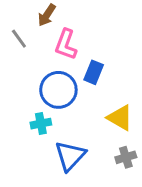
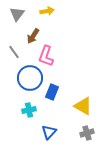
blue rectangle: (94, 72) -> (52, 92), moved
blue circle: (58, 90) -> (30, 78), moved
blue triangle: (70, 156) -> (49, 132), size x0.7

